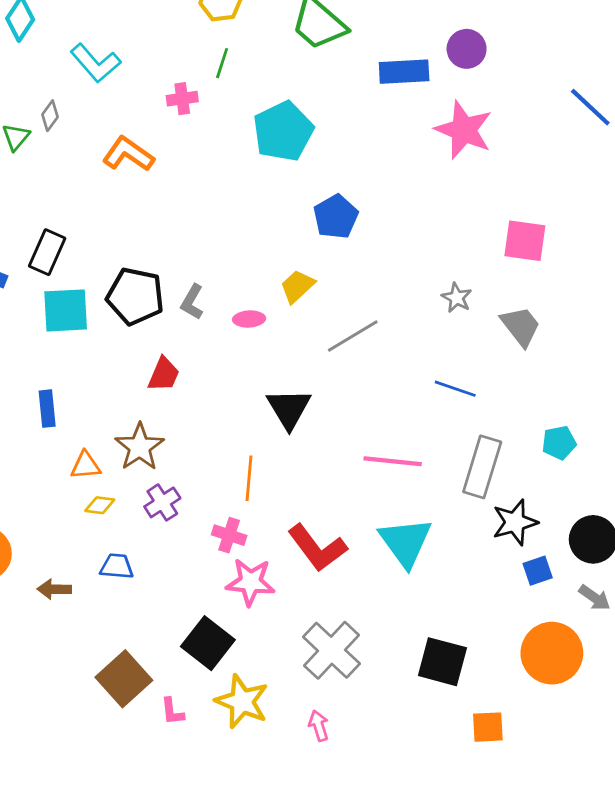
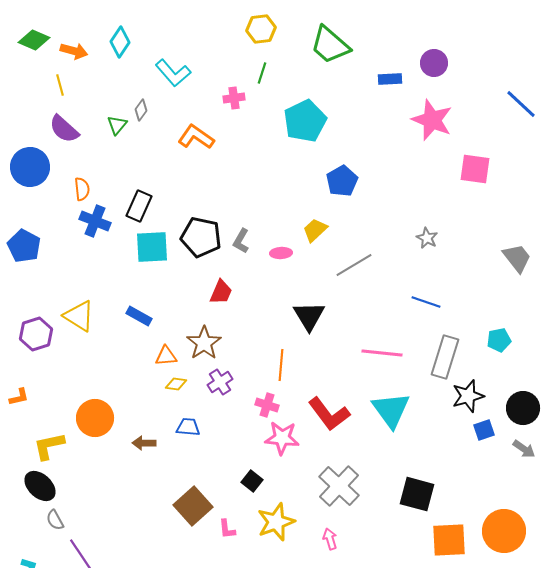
blue rectangle: (404, 72) -> (390, 79), size x0.7
pink square: (525, 241) -> (475, 169), moved
gray trapezoid: (521, 326) -> (517, 258), moved
blue rectangle: (47, 409) -> (139, 316), turned -55
black square: (208, 643) -> (252, 481), size x0.6
orange circle: (552, 653) -> (504, 531), moved
yellow star: (242, 701) -> (276, 522), turned 30
orange square: (488, 727) -> (449, 540), size x1.5

